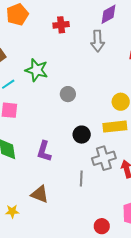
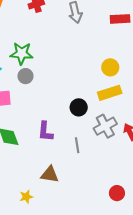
gray circle: (68, 94) -> (25, 76), moved
gray line: (81, 179) -> (77, 145), moved

